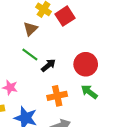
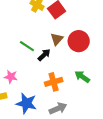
brown triangle: (30, 29) -> (57, 39), moved
red circle: (86, 64) -> (79, 41), moved

